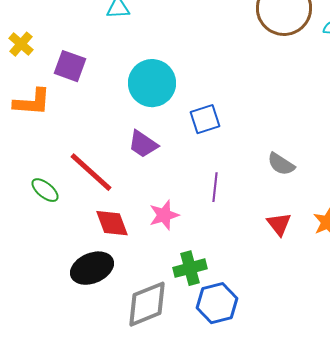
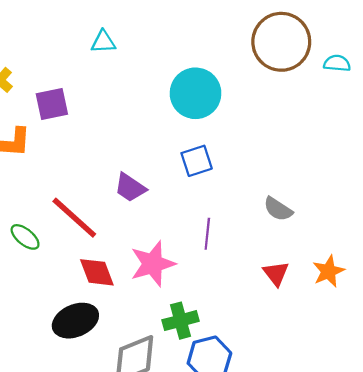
purple square: (70, 66) -> (52, 104), turned -32
cyan circle: (152, 83) -> (196, 93), moved
pink star: (164, 215) -> (153, 264), size x1.4

